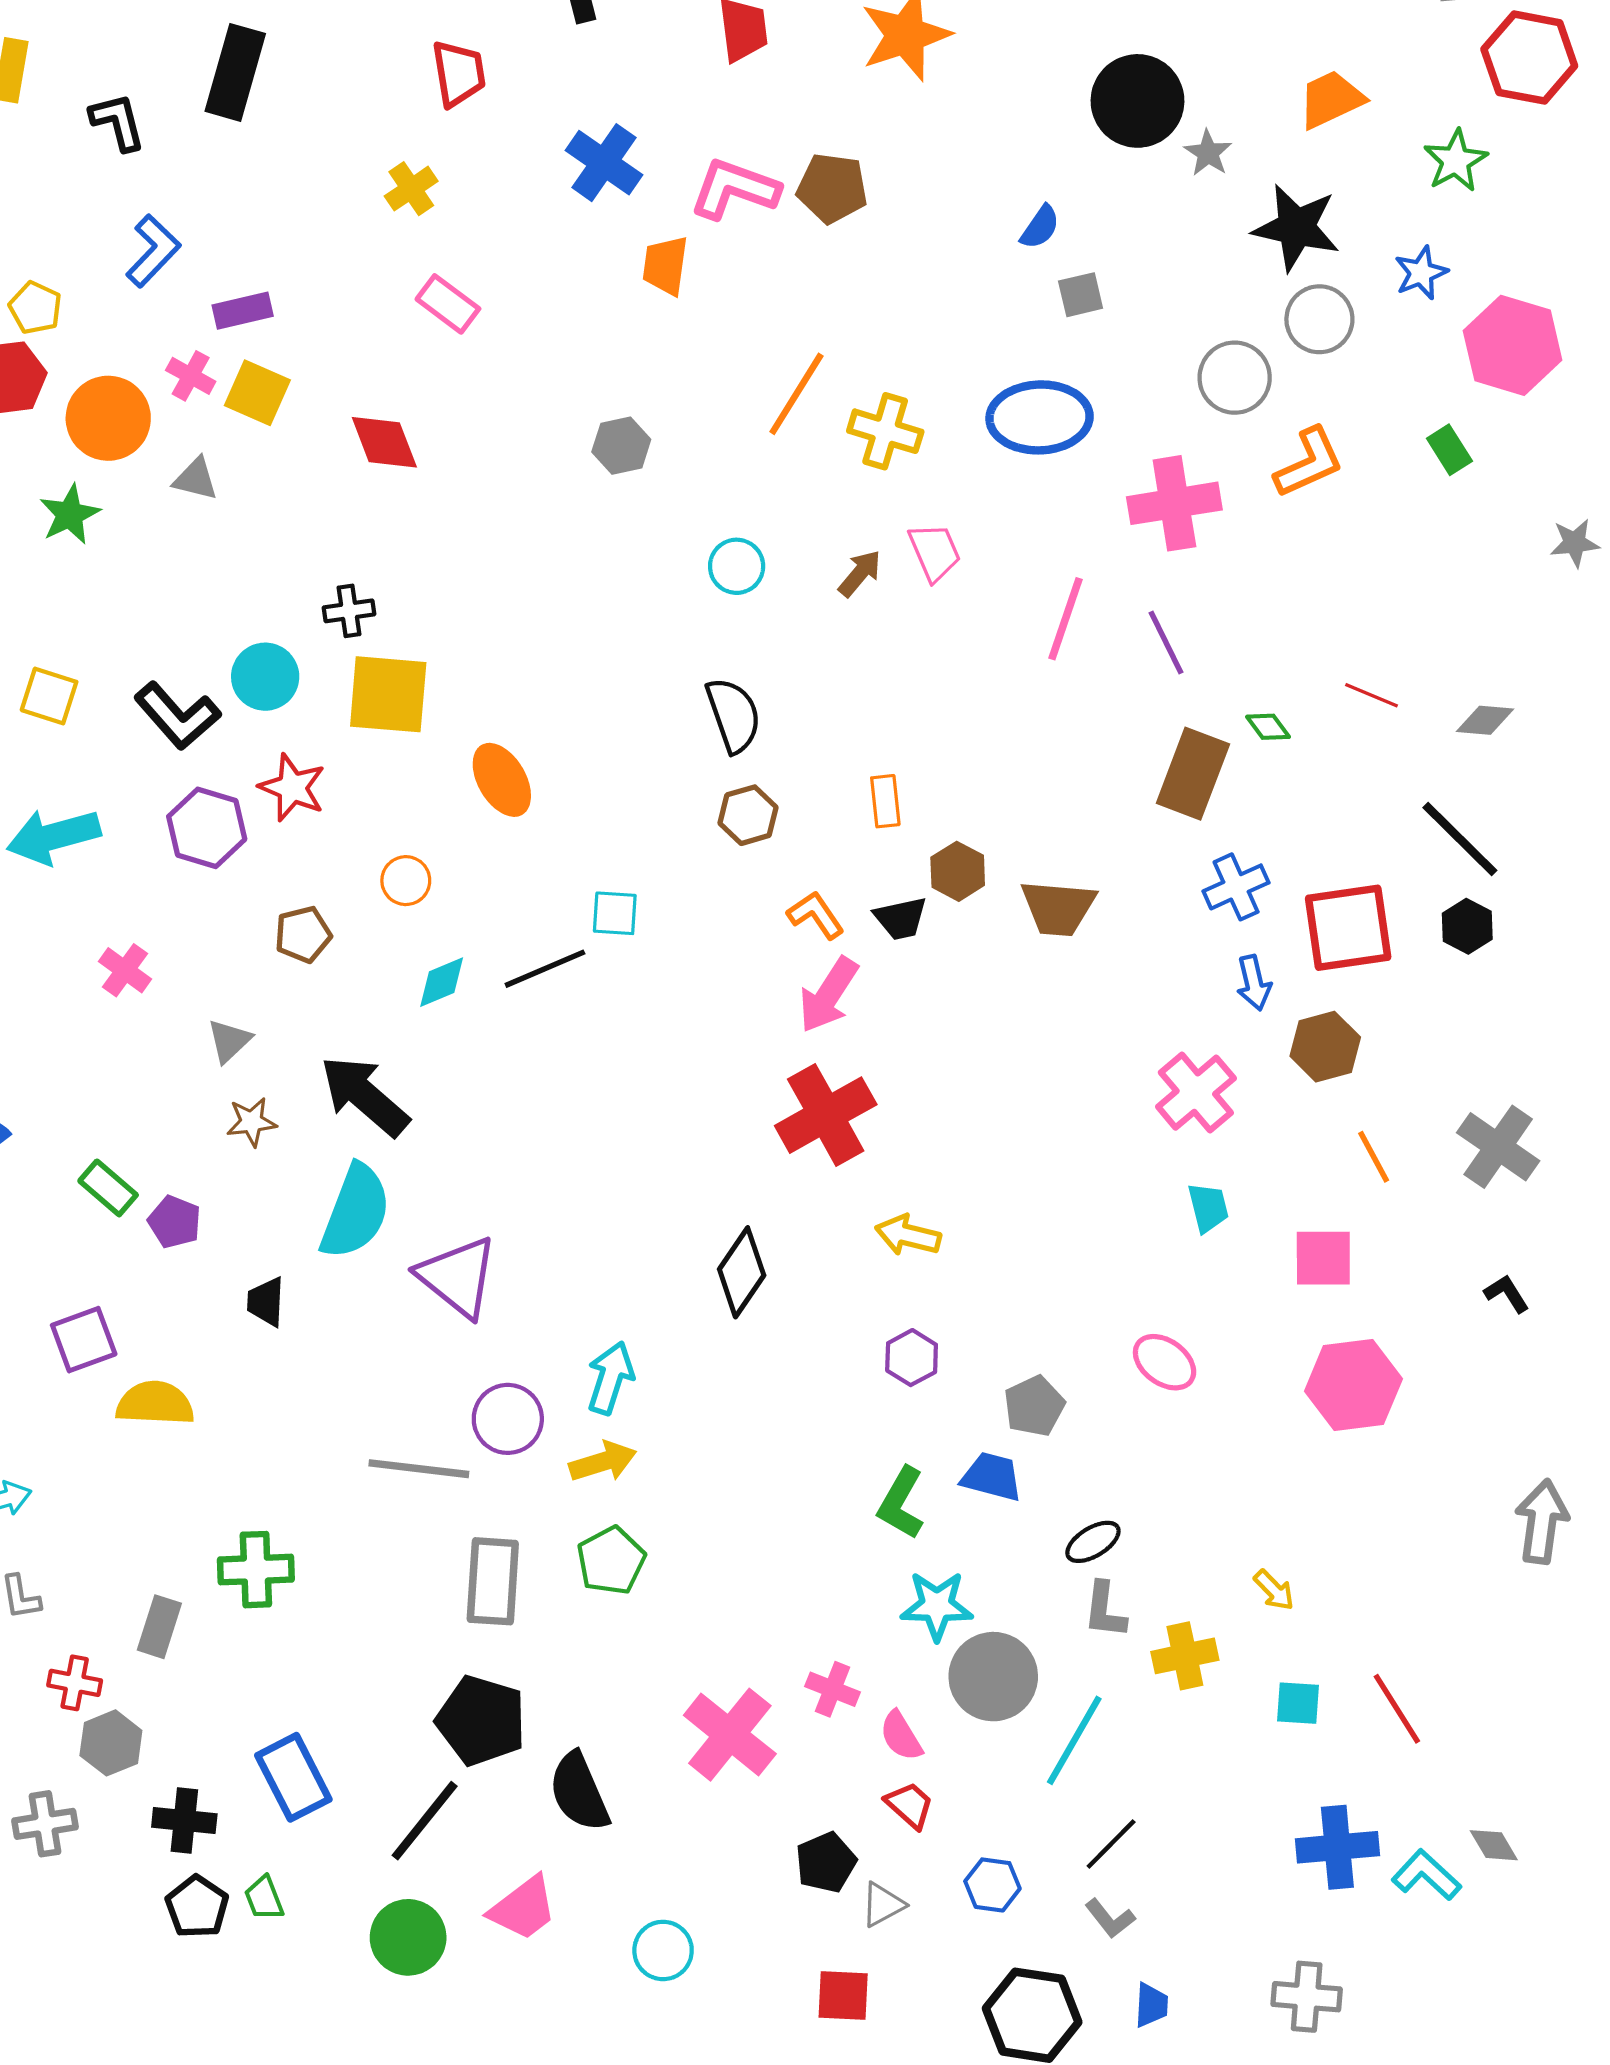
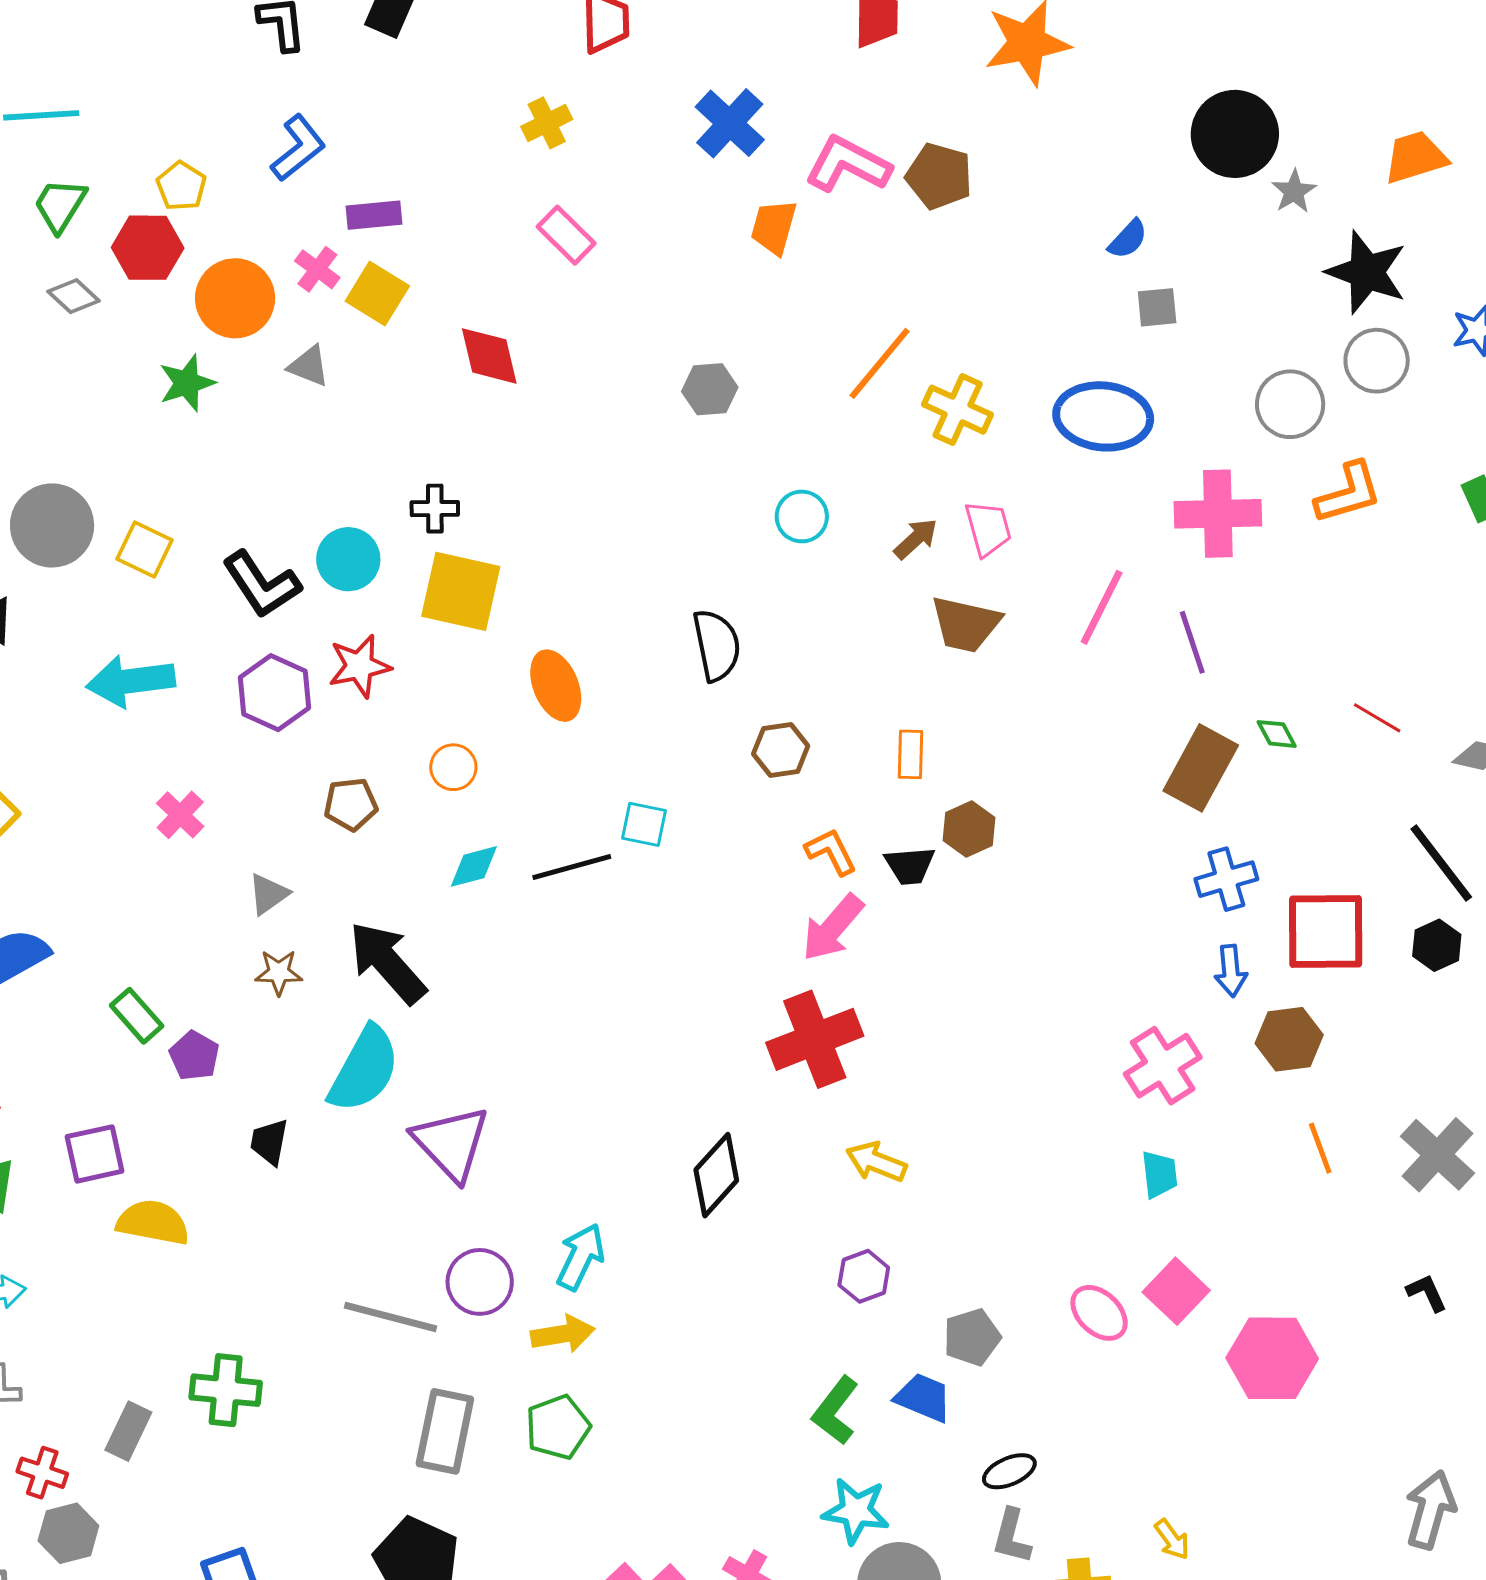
black semicircle: (733, 715) -> (717, 645), moved
red star: (292, 788) -> (359, 666), turned 30
brown trapezoid: (1058, 908) -> (966, 624), moved
pink square: (1323, 1258) -> (1176, 1291), moved, turned 36

